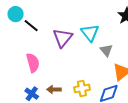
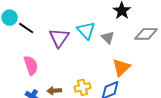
gray triangle: (106, 50) -> (108, 38), moved

